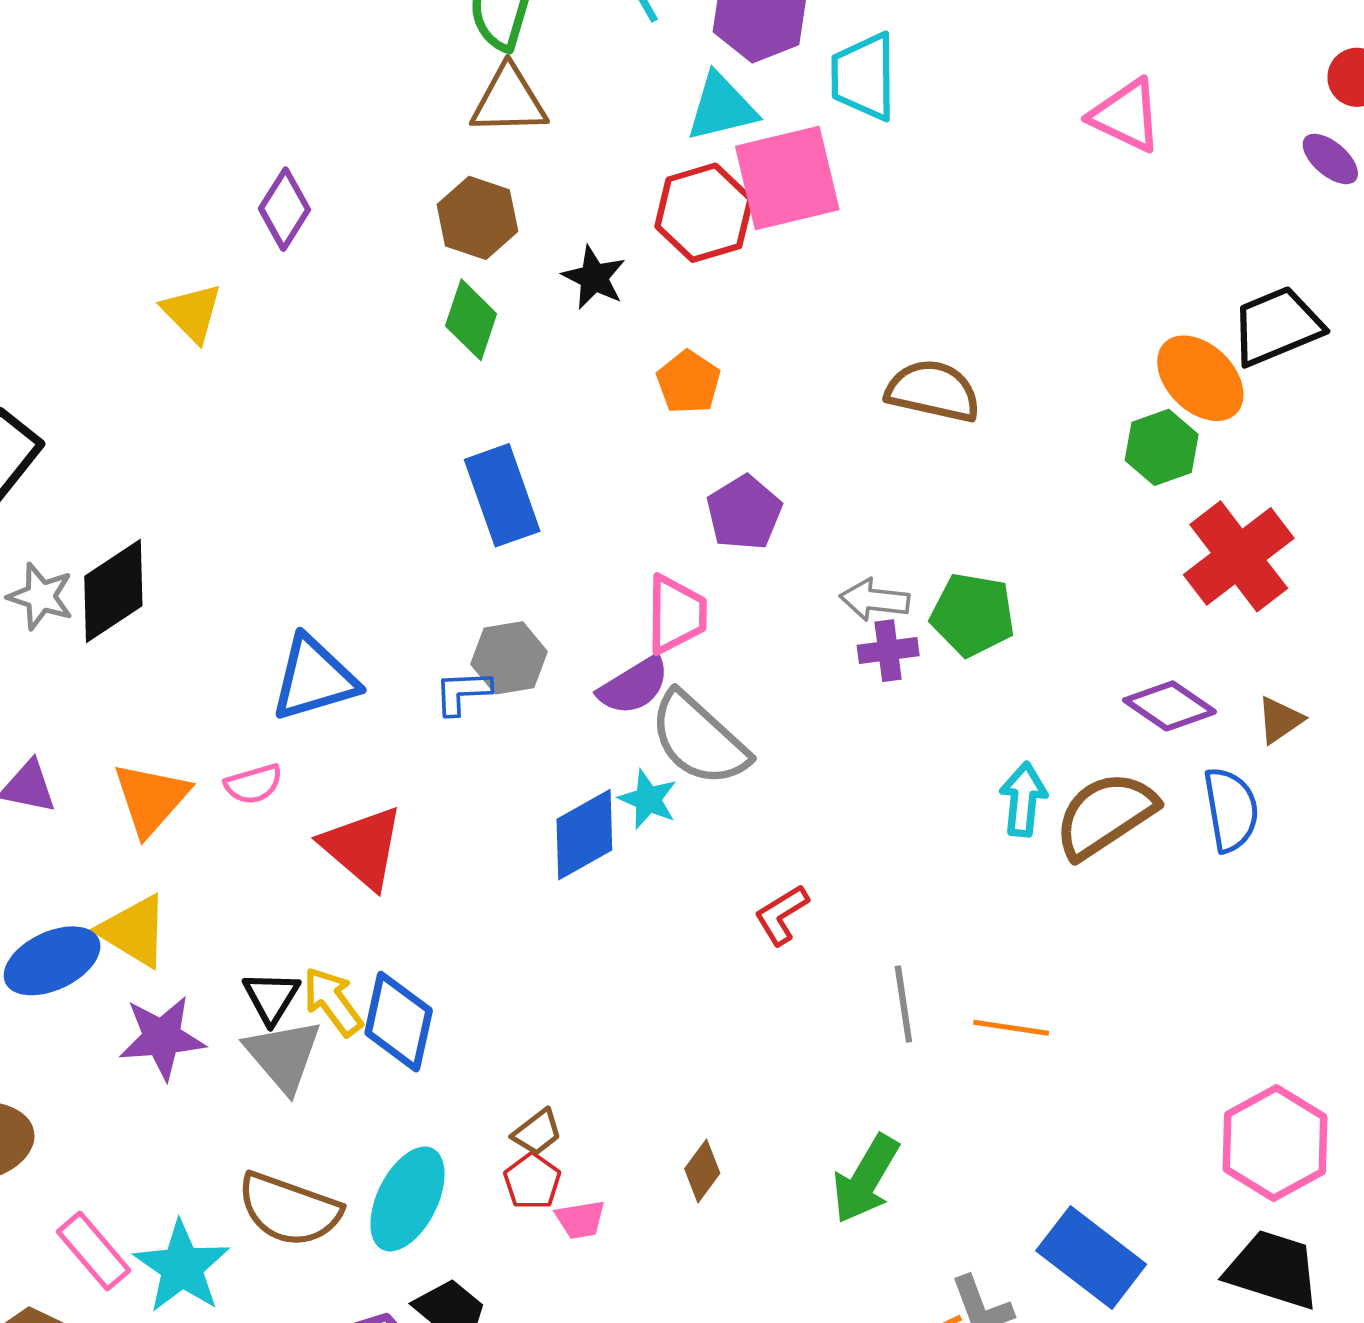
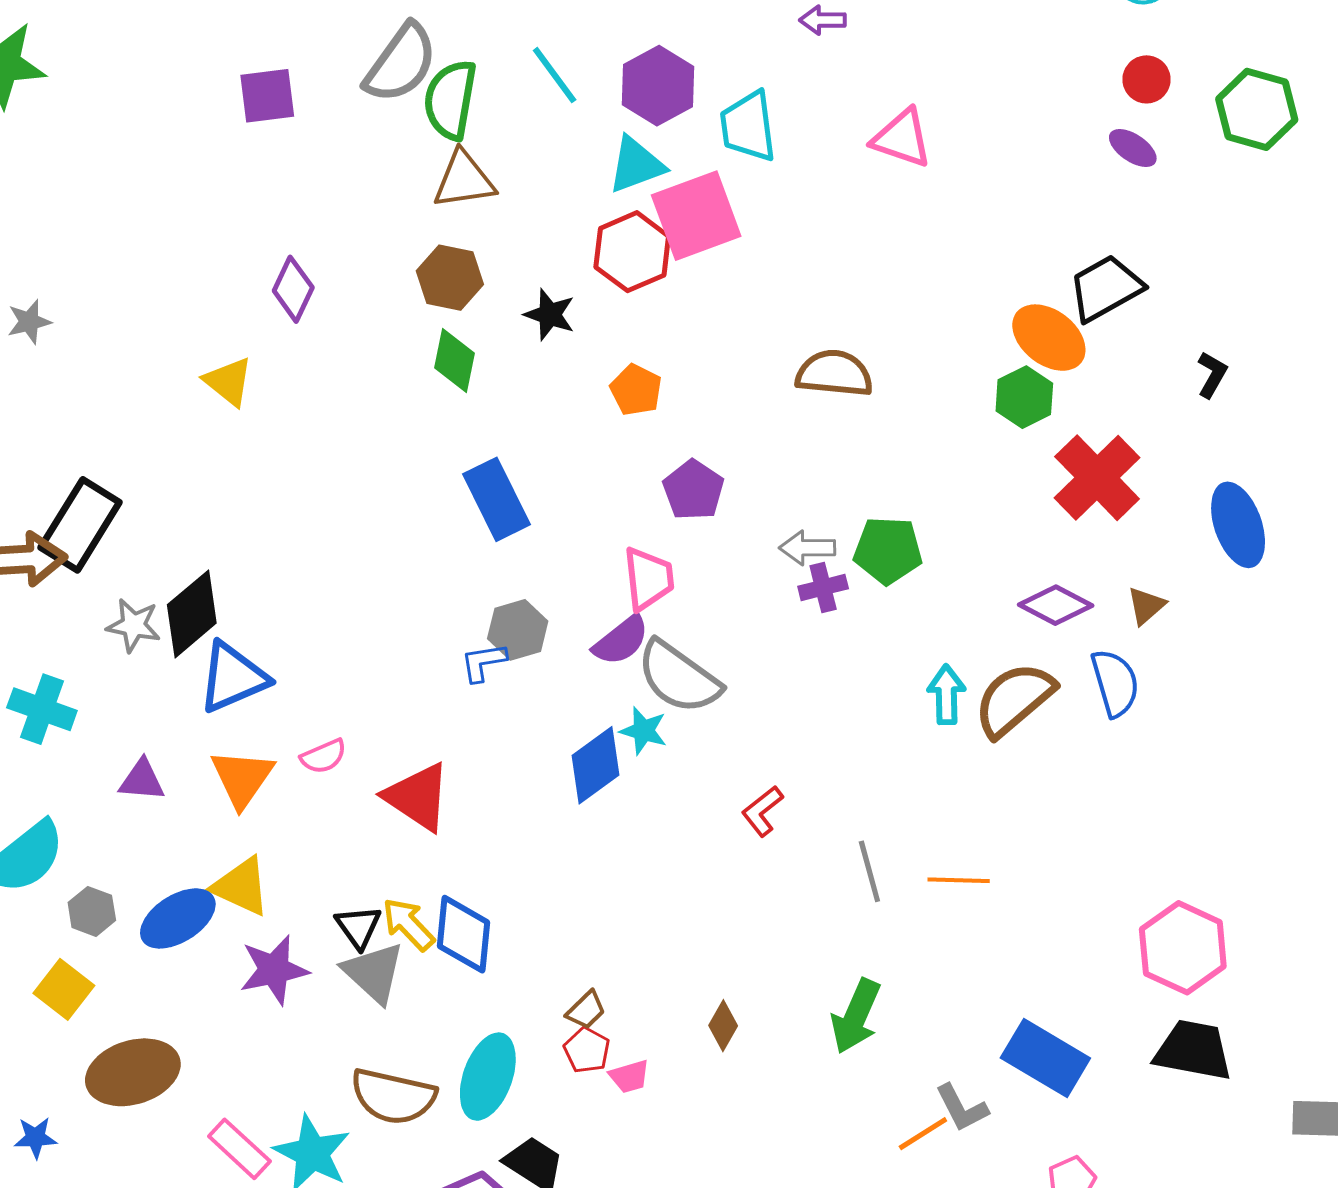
pink triangle: (1126, 116) -> (902, 138), moved
blue triangle: (314, 679) -> (233, 677), moved

